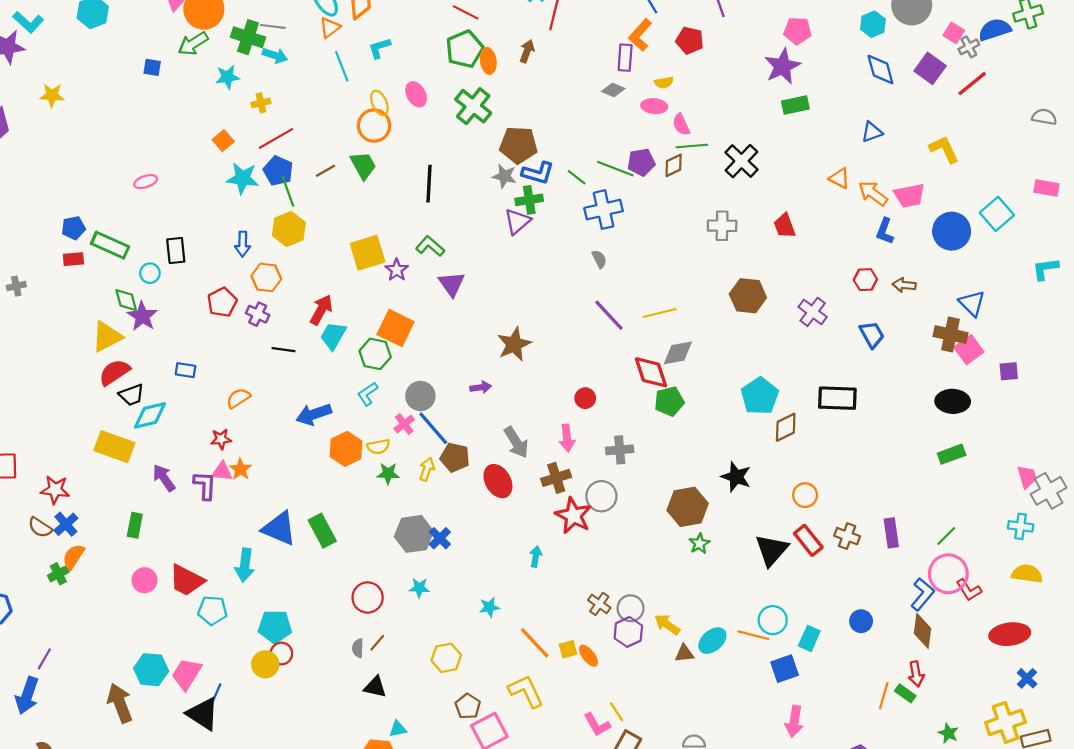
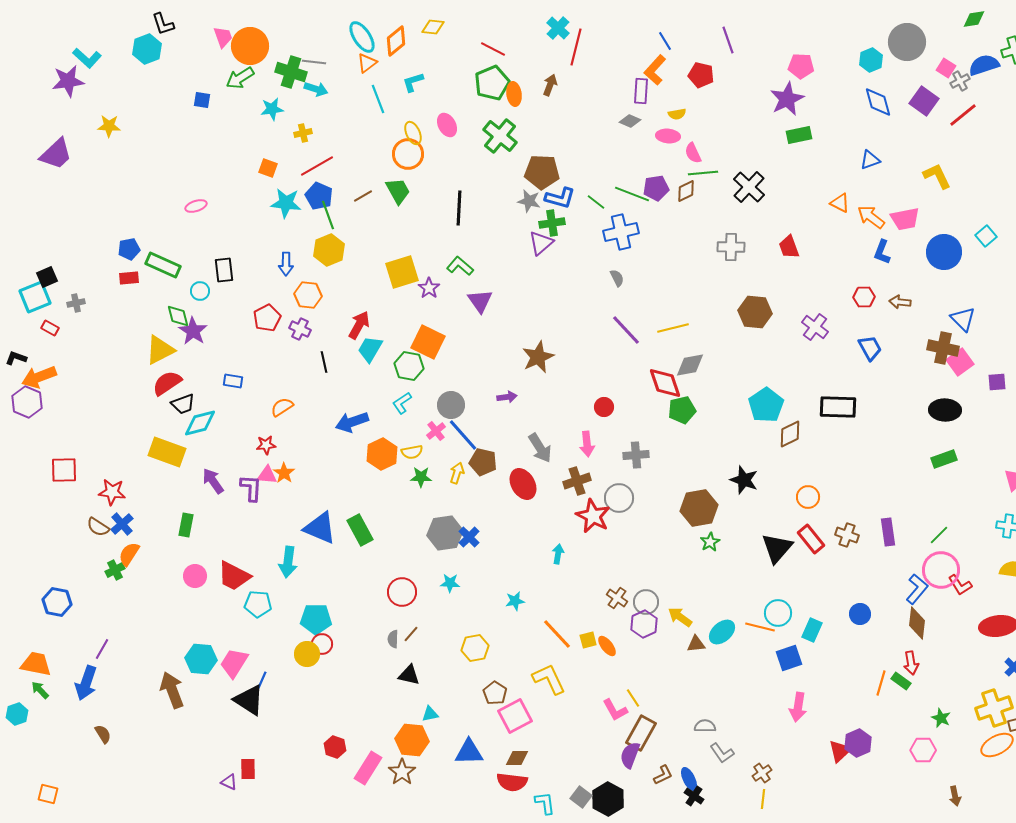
orange square: (223, 141) -> (268, 168), turned -30
cyan square: (997, 214) -> (986, 236), size x0.7
black line: (284, 350) -> (324, 362), turned 70

